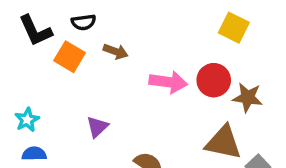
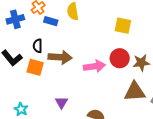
black semicircle: (83, 22) -> (38, 46), turned 112
brown arrow: (116, 51) -> (60, 57), size x1.6

